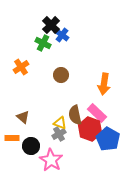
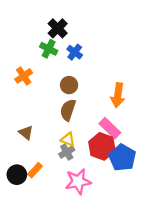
blue cross: (62, 35) -> (75, 52), moved
brown semicircle: (75, 115) -> (68, 110), moved, turned 30
orange rectangle: (12, 138) -> (35, 170), moved, turned -48
black circle: (31, 146) -> (17, 175), moved
pink star: (51, 160) -> (78, 181), moved, turned 30

